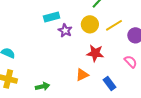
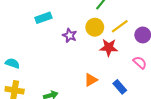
cyan rectangle: (52, 17) -> (43, 18), moved
red star: (95, 53) -> (109, 47), moved

